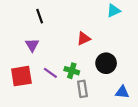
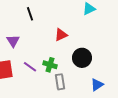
black line: (40, 16) -> (30, 14), moved
blue triangle: (122, 92) -> (97, 85), turned -40

